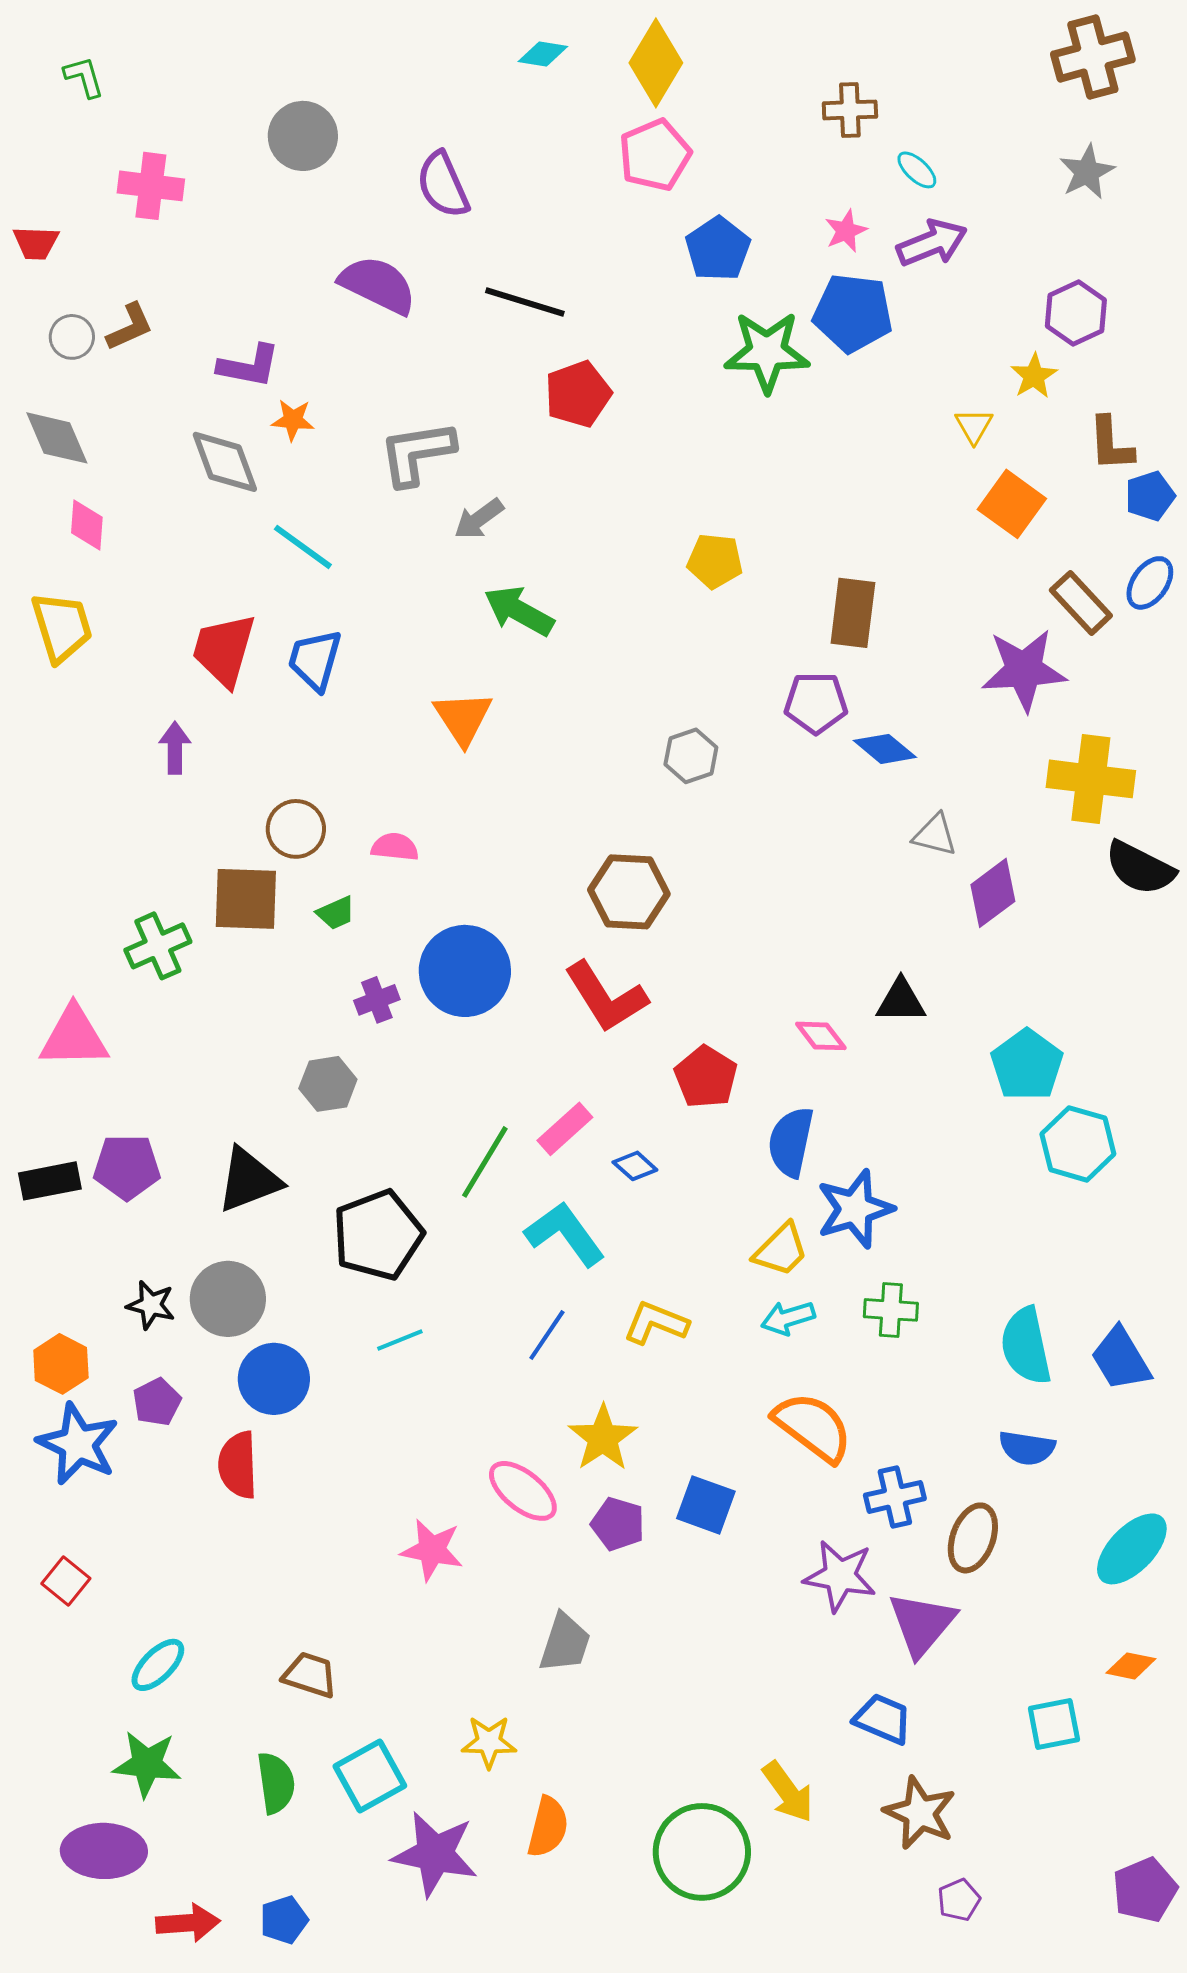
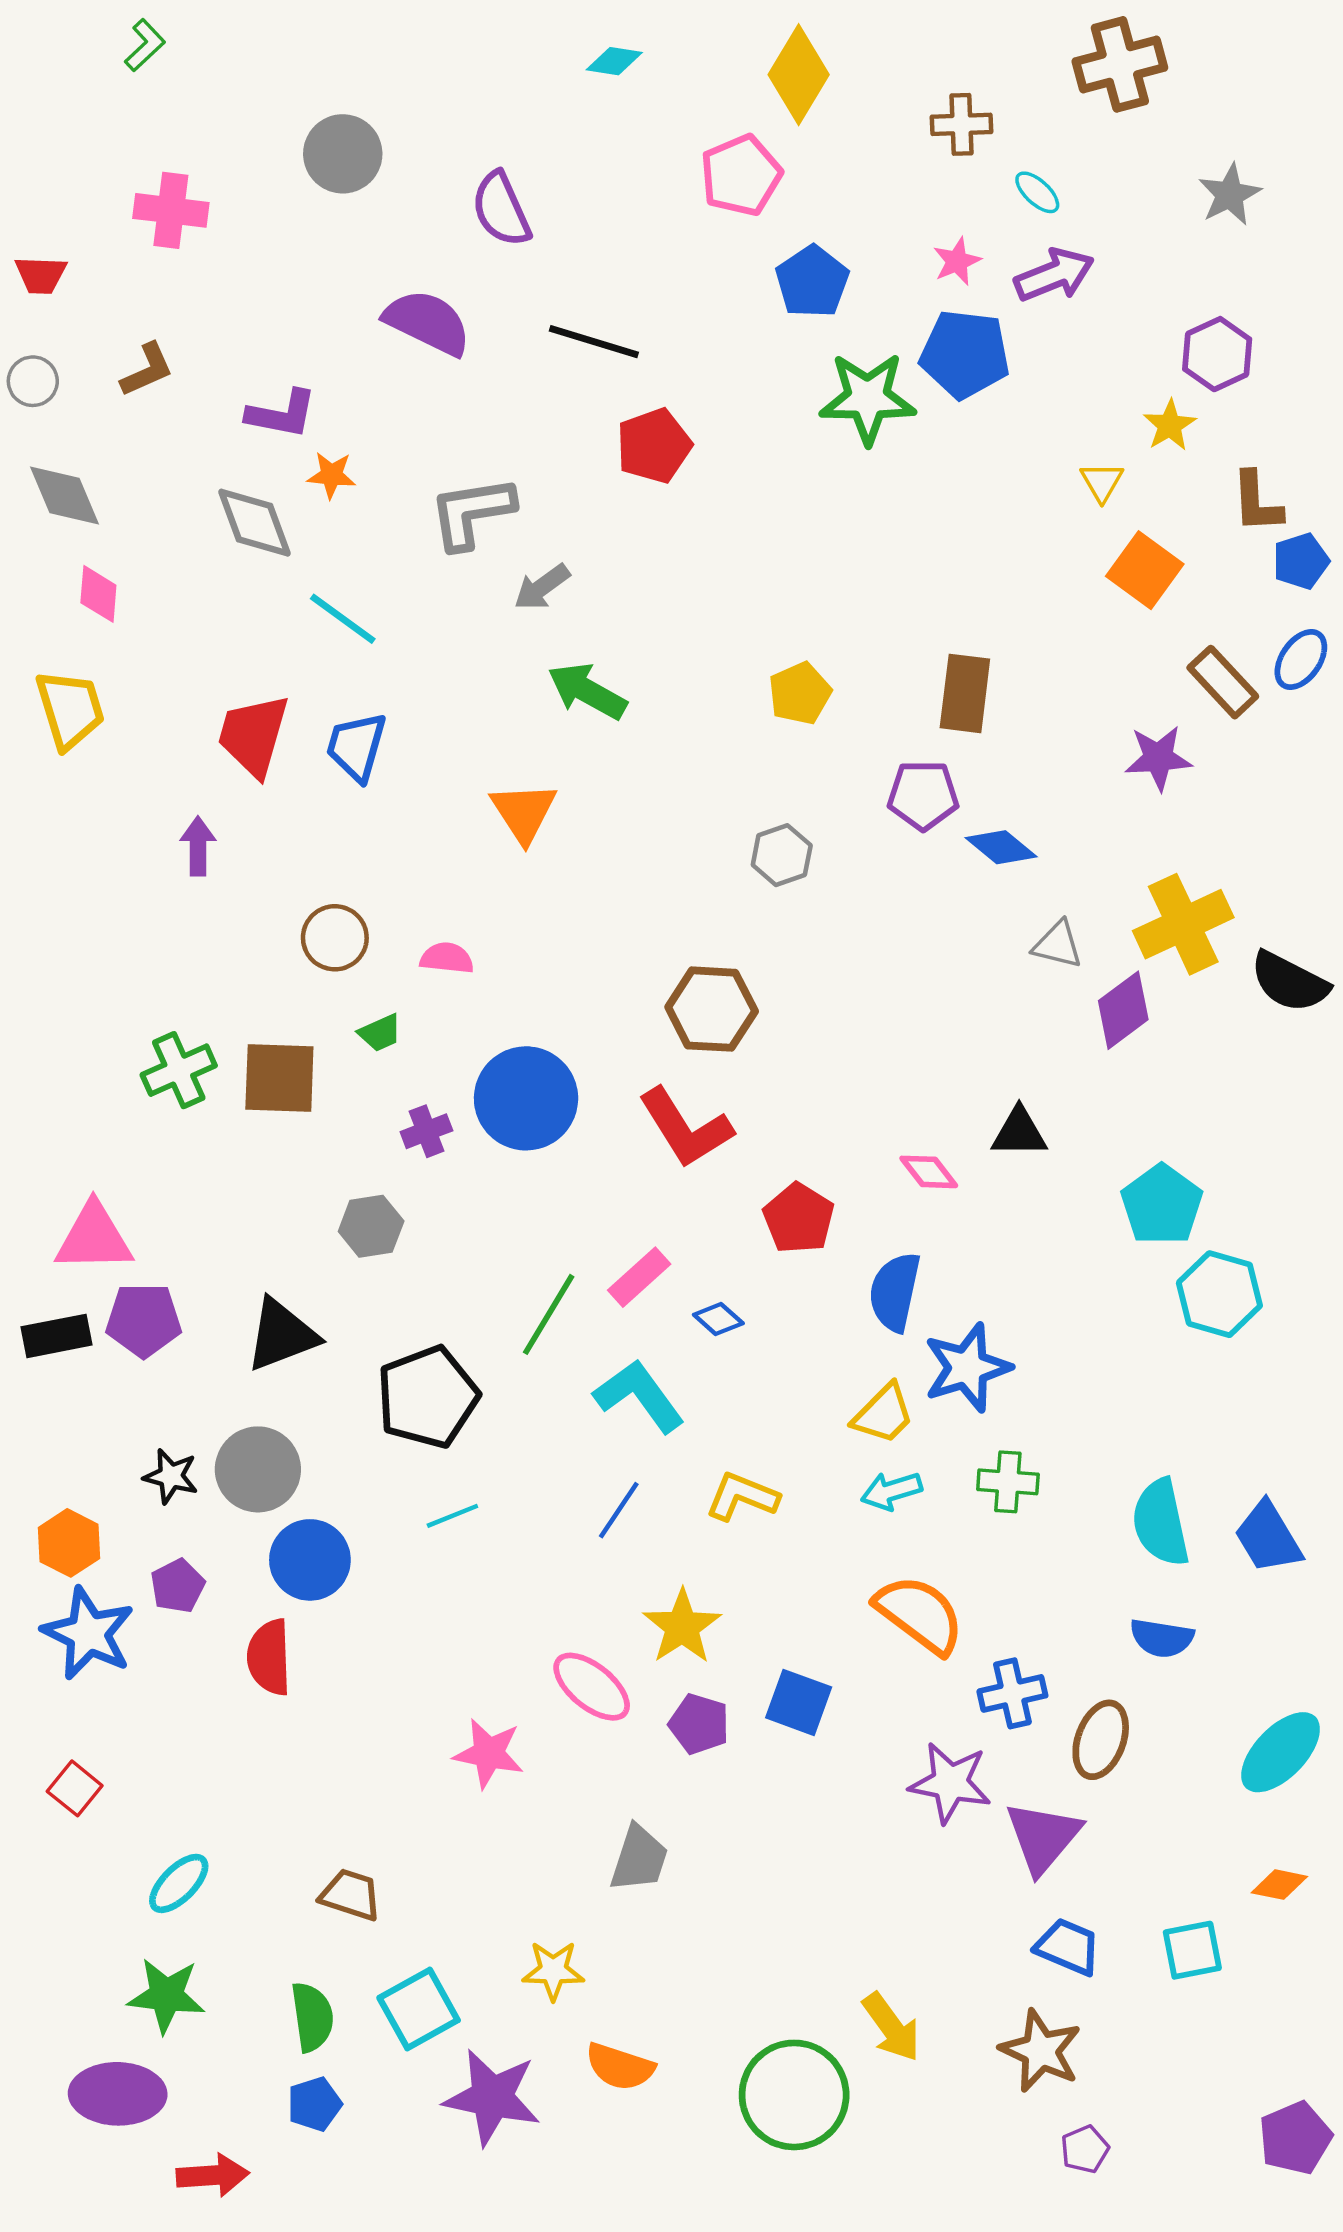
brown cross: (1093, 57) -> (1120, 64), moved
yellow diamond: (656, 63) -> (799, 75), moved
green L-shape: (84, 77) -> (145, 45), moved, turned 63
gray circle: (72, 337) -> (33, 381), moved
yellow pentagon: (715, 561) -> (800, 693), moved, turned -30
purple star: (1024, 670) -> (1158, 758), size x0.7
yellow cross: (1091, 779) -> (1183, 924), moved, turned -32
brown square: (246, 899) -> (279, 1078), moved
pink triangle: (74, 1037) -> (94, 1238), moved
blue trapezoid: (883, 1719) -> (1068, 1947), moved
orange semicircle: (548, 1827) -> (620, 2067), turned 94
blue pentagon: (284, 1920) -> (314, 2104), moved

